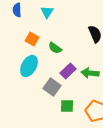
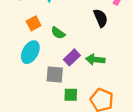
orange square: (32, 39) -> (34, 23), turned 32
gray square: (52, 87) -> (55, 74), turned -30

